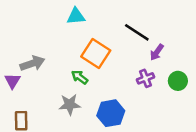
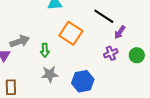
green arrow: (80, 77) -> (45, 50), moved, turned -128

